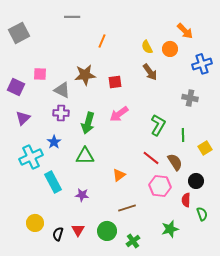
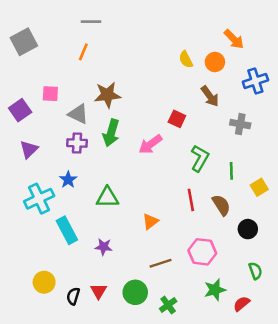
orange line: (102, 41) -> (83, 52), moved
brown arrow: (150, 72) -> (210, 96), moved
red square: (115, 82) -> (177, 119), moved, turned 32
purple square: (16, 87) -> (20, 110), turned 30
green arrow: (88, 123) -> (111, 133), moved
red line: (151, 158) -> (191, 200), turned 42
pink hexagon: (160, 186) -> (202, 252), moved
red semicircle: (186, 200) -> (242, 304), moved, turned 48

